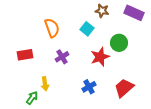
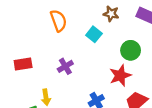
orange semicircle: (52, 28) -> (58, 21), moved
red star: (100, 57) -> (120, 75), moved

